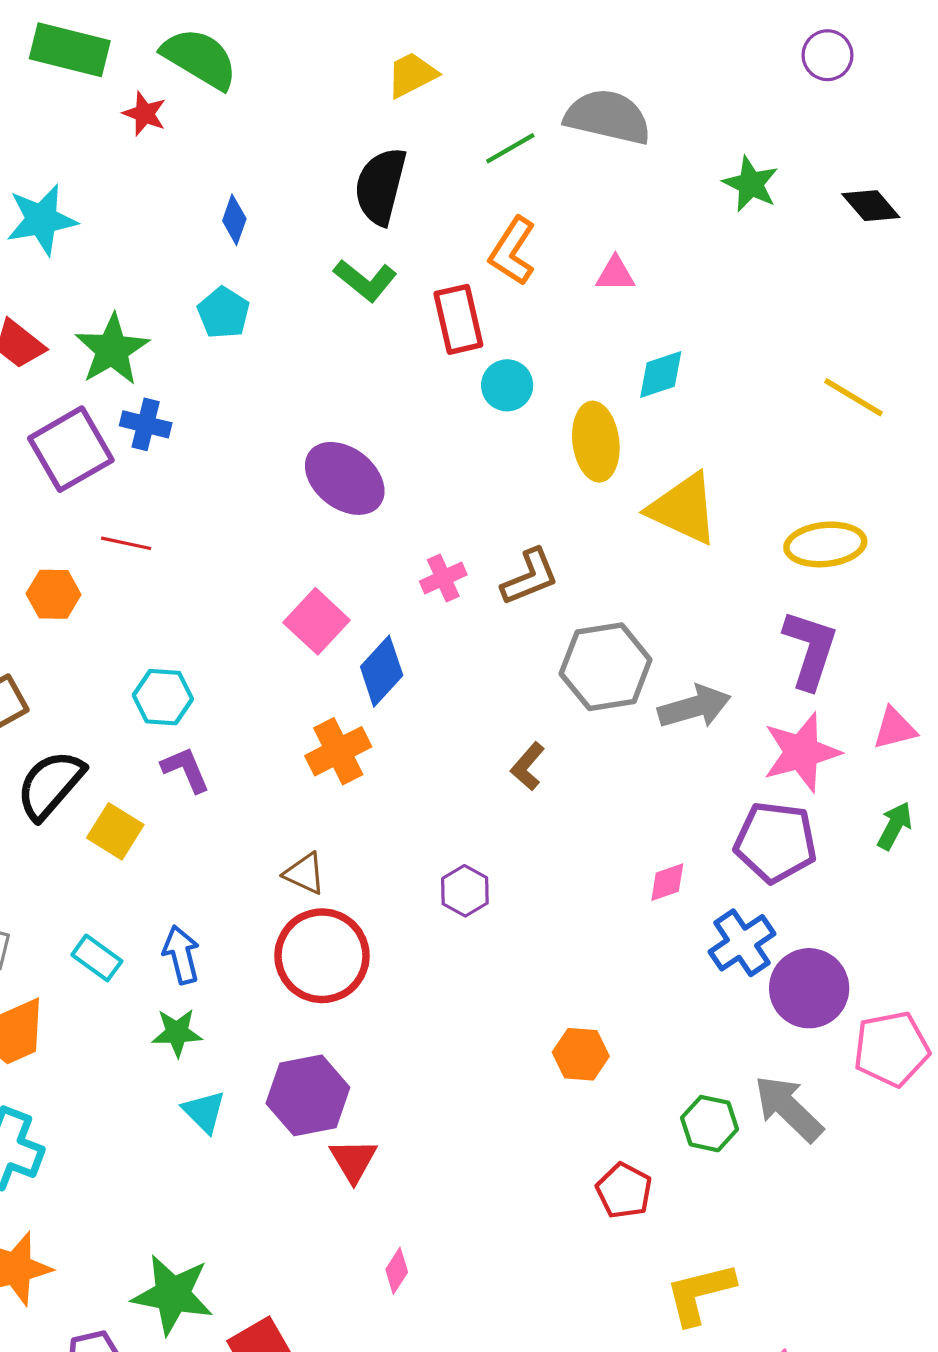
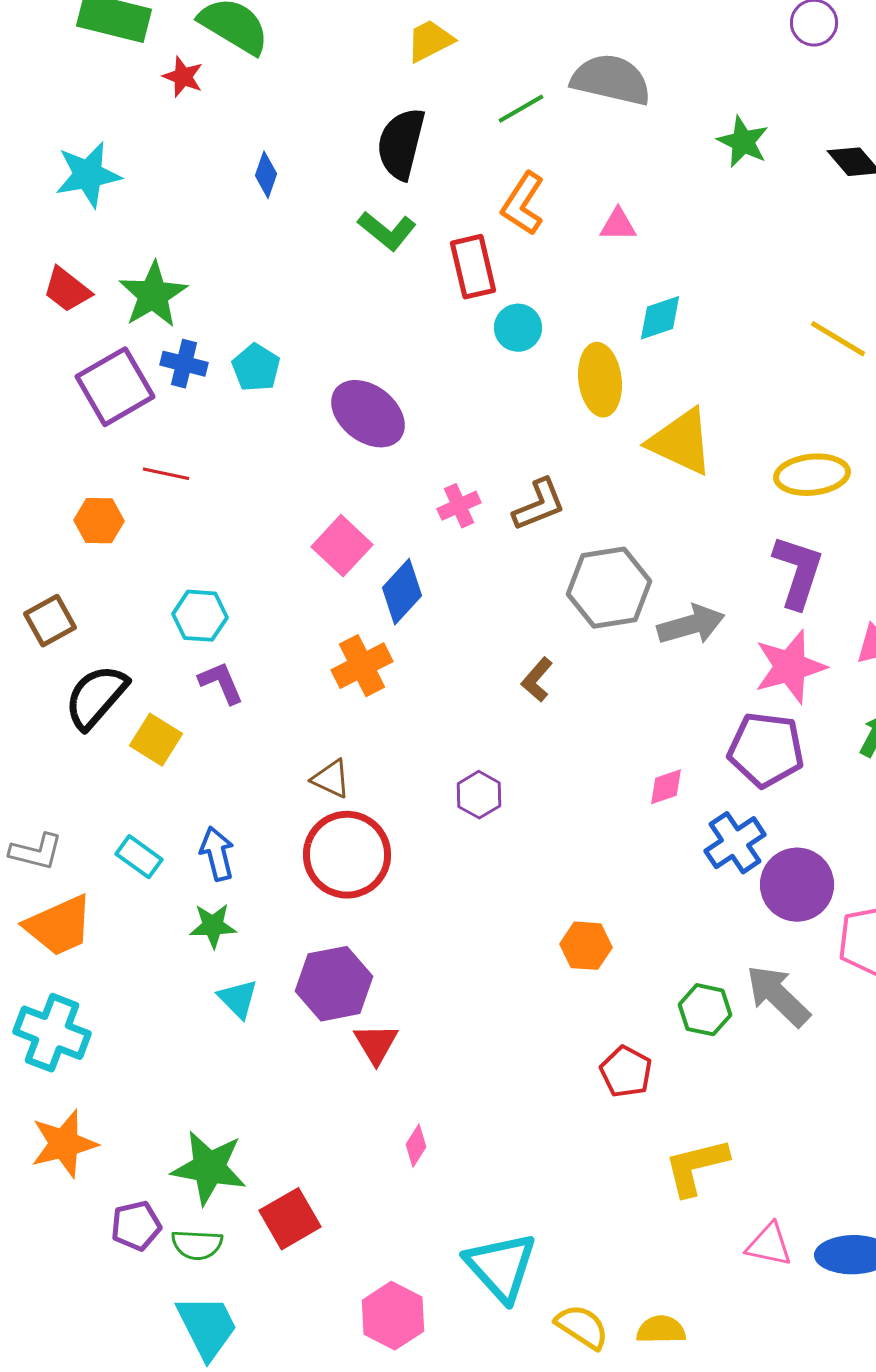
cyan pentagon: (224, 313) -> (256, 368), moved

